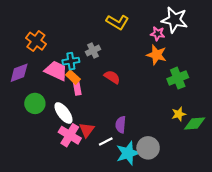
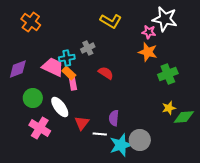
orange cross: (36, 41) -> (31, 22), moved
pink cross: (70, 135) -> (40, 128), moved
white line: (106, 142) -> (100, 134), turned 32

